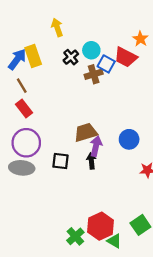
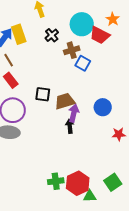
cyan circle: (91, 50) -> (82, 24), moved, size x1.5
blue square: (106, 64) -> (83, 63), moved
black square: (61, 161) -> (43, 94), moved
green cross: (75, 236) -> (56, 181), moved, turned 35
green triangle: (114, 241) -> (90, 196), turned -32

